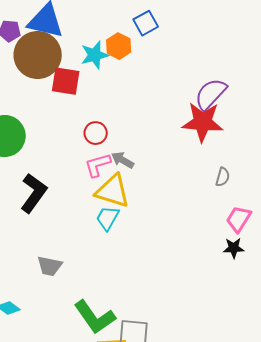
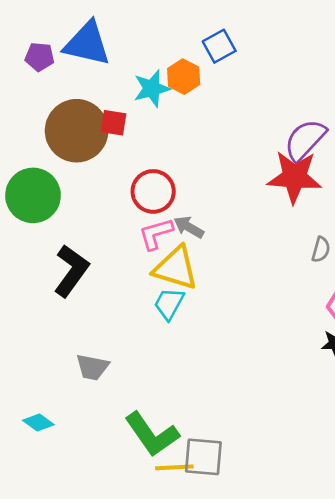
brown circle: (38, 55) -> (77, 131), moved
red square: (66, 81) -> (114, 123), size x0.7
red circle: (96, 133) -> (153, 191), size x1.4

